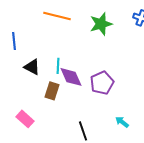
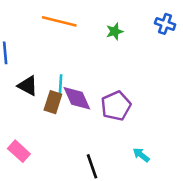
green star: (101, 24) -> (115, 31), size x0.6
brown rectangle: (52, 91) -> (53, 102), moved

